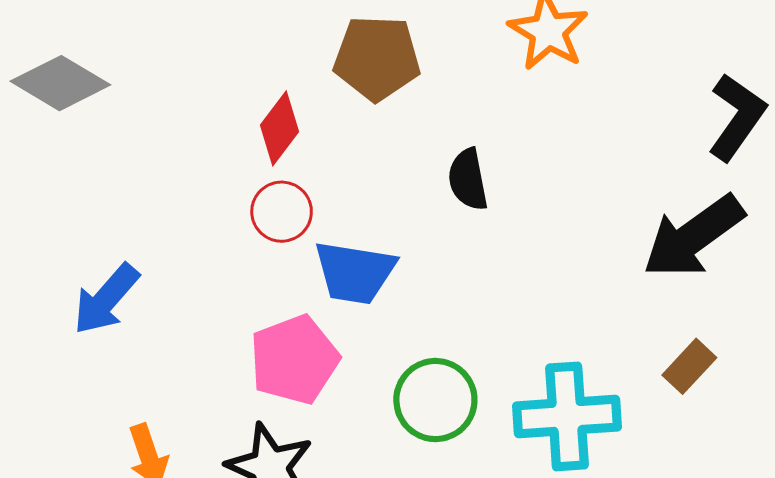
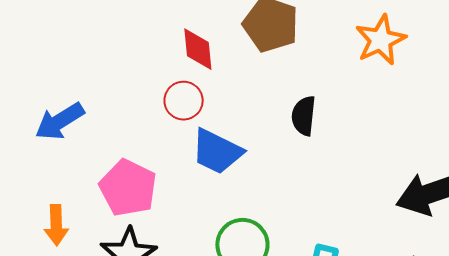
red diamond: (279, 128) -> (198, 49), turned -60
pink pentagon: (294, 360) -> (128, 188), moved, turned 30

